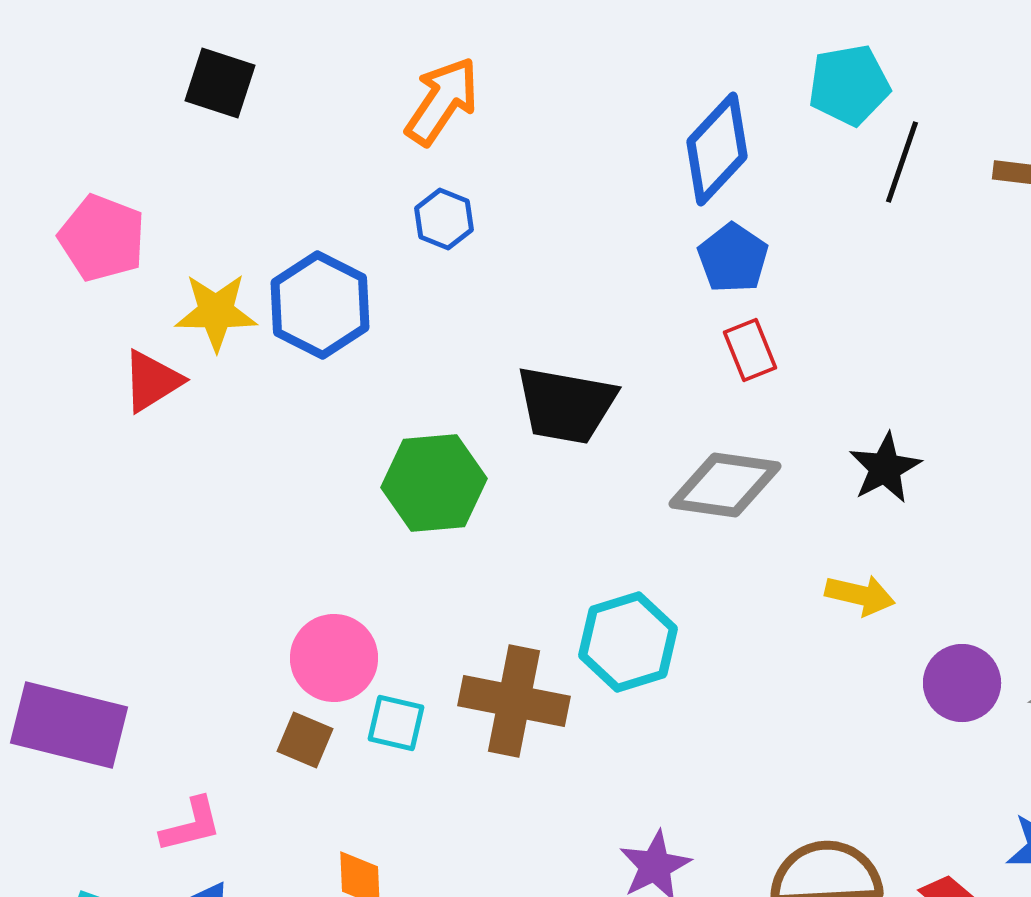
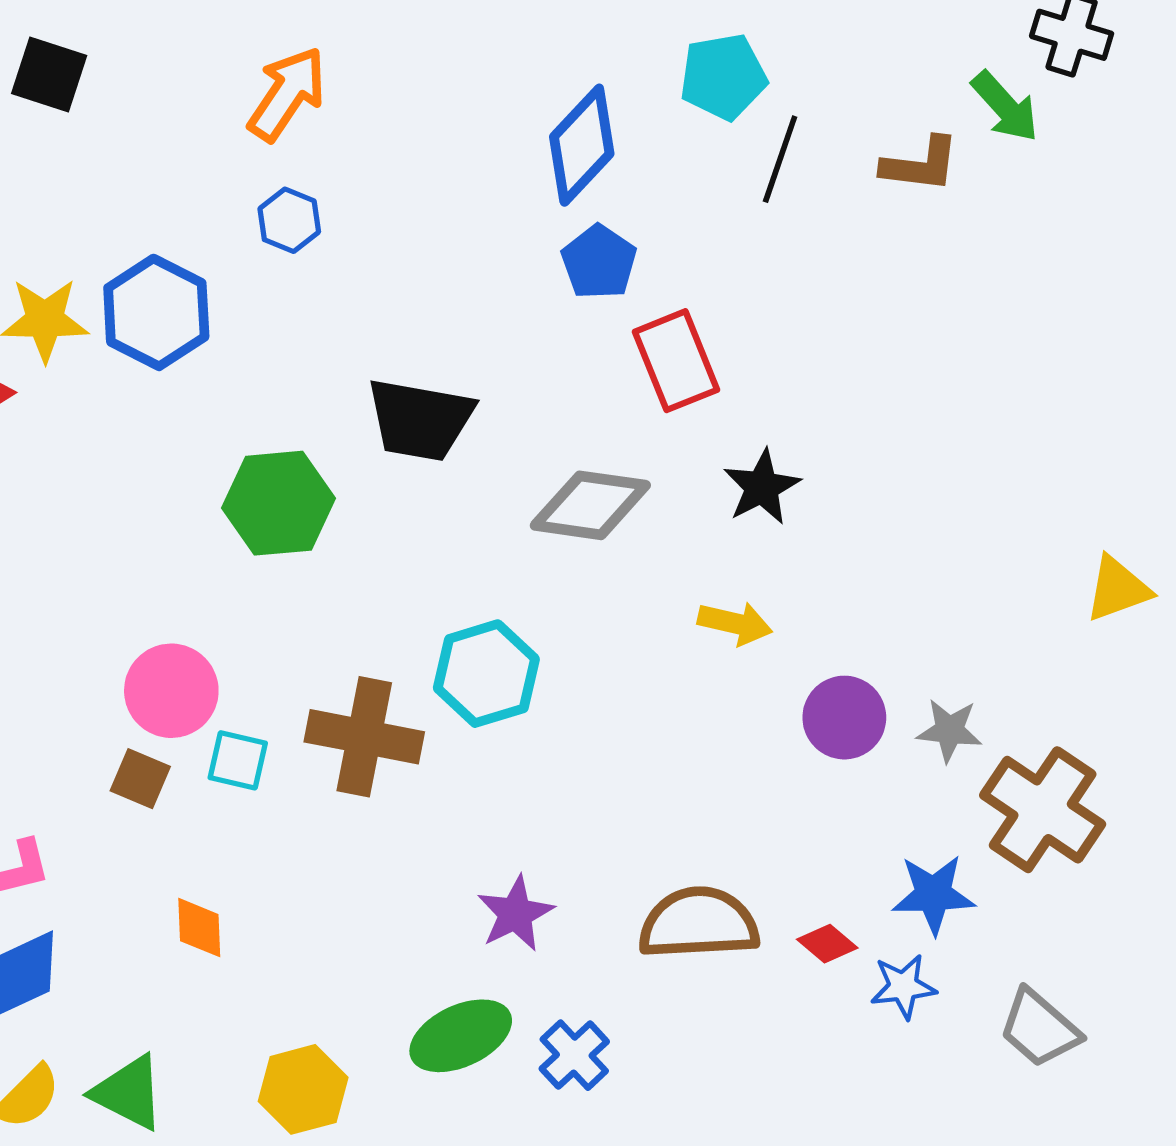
red rectangle: (750, 350) -> (676, 361), moved, size x1.5

